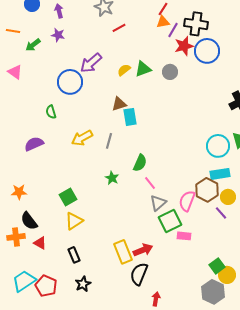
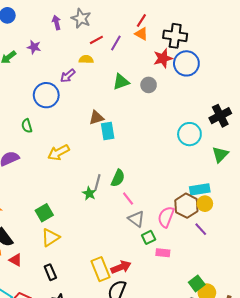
purple arrow: (59, 11) -> (56, 23), moved
orange triangle: (163, 22) -> (141, 34), turned 40
purple line: (173, 30) -> (116, 43), moved
purple arrow: (91, 63) -> (68, 76), size x0.7
yellow semicircle: (124, 70) -> (86, 59), moved, turned 40
gray line: (109, 141) -> (97, 182), moved
cyan circle: (218, 146) -> (189, 134), moved
yellow circle: (228, 197) -> (205, 204), moved
gray triangle: (158, 203) -> (136, 219), turned -42
green square: (170, 221) -> (149, 237), size x0.6

